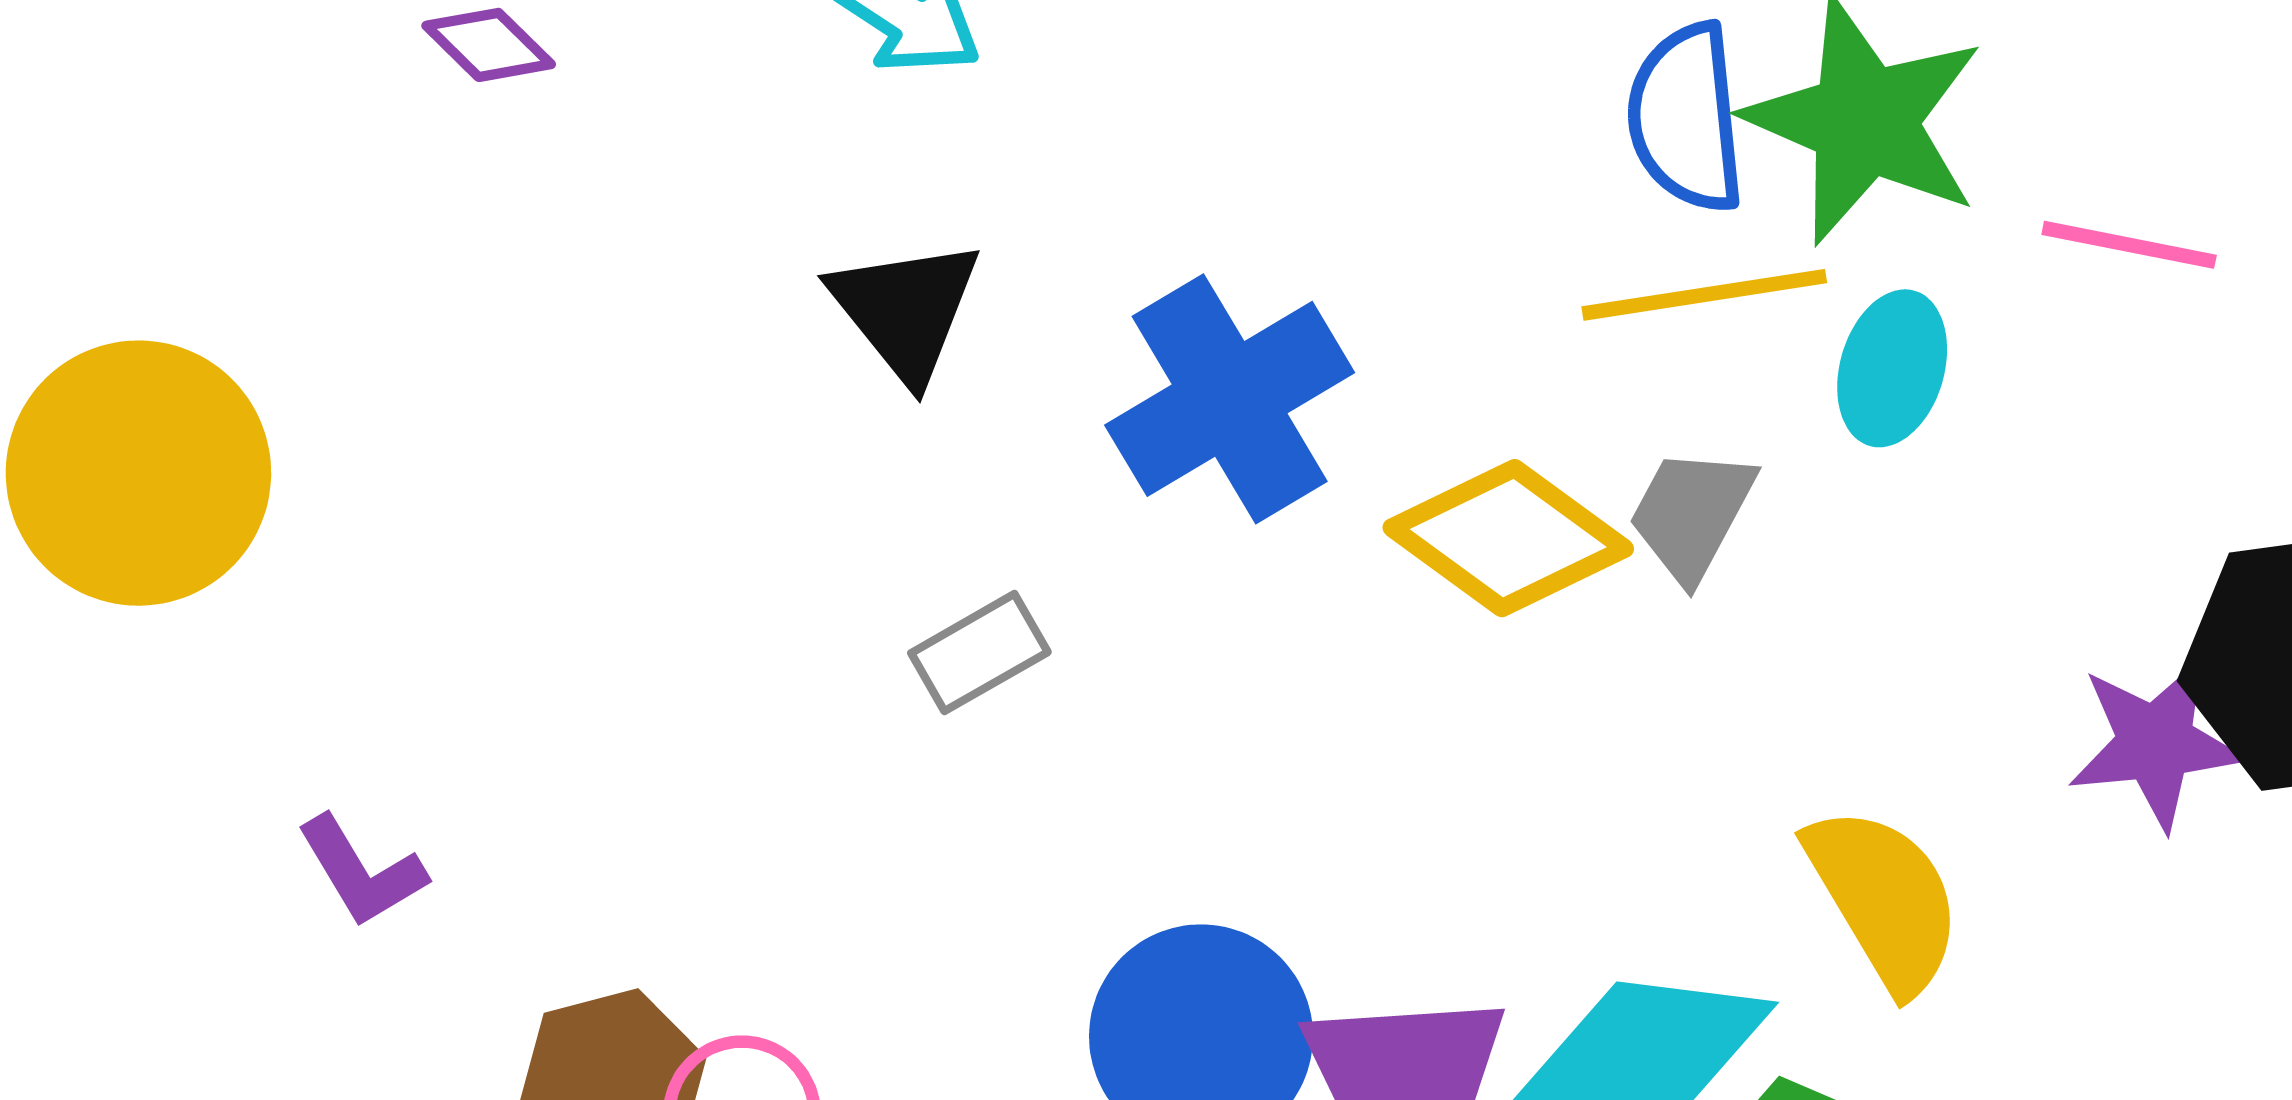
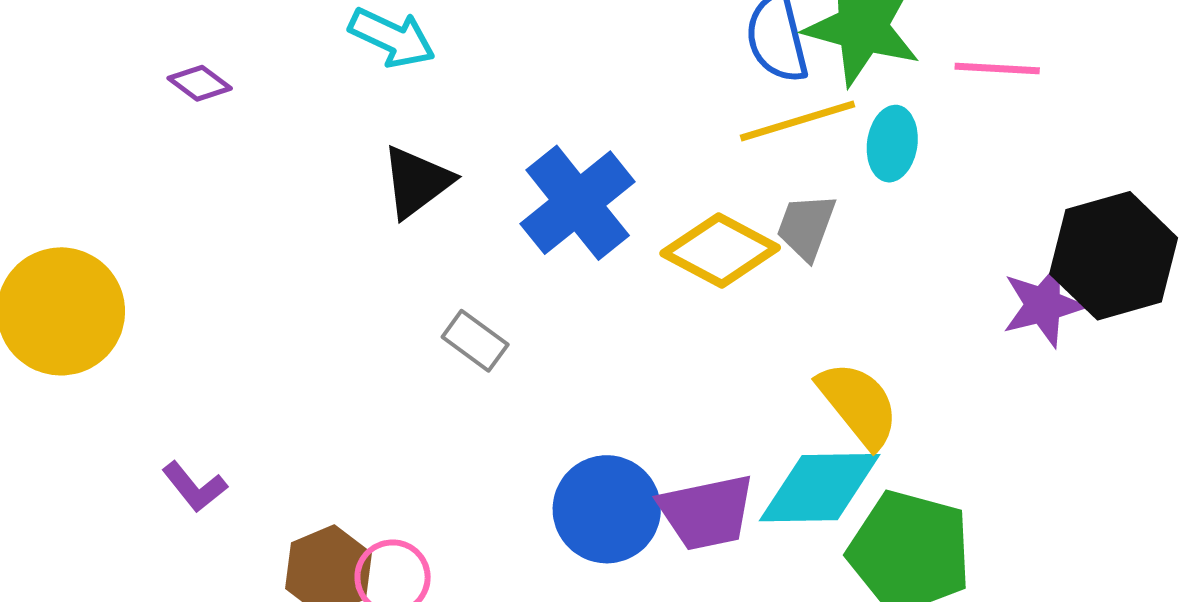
black triangle: (906, 310) -> (417, 182), turned 40
gray rectangle: (979, 653) -> (475, 341), turned 74
yellow semicircle: (1884, 899) -> (858, 404), moved

